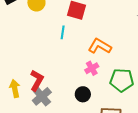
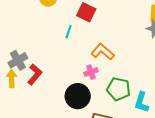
black circle: (83, 94) -> (78, 96), size x1.6
gray cross: (42, 96) -> (18, 60), moved

